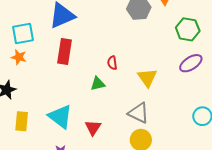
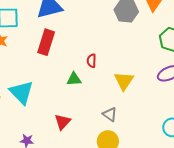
gray triangle: (139, 113) -> (110, 114), size x0.7
cyan triangle: (60, 117) -> (21, 92), moved

